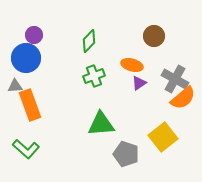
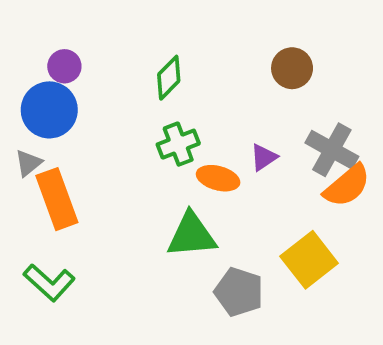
orange ellipse: (132, 65) -> (218, 178), moved
gray triangle: (15, 86) -> (28, 163), turned -35

